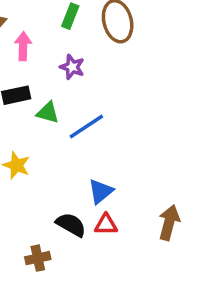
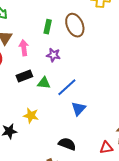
blue triangle: (101, 191) -> (79, 109), moved
red triangle: (106, 225) -> (106, 148), moved

